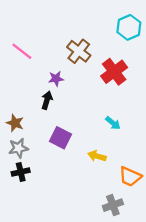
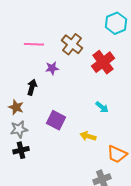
pink line: (22, 51) -> (34, 44), moved, turned -36
black arrow: (47, 100) -> (32, 87), moved

